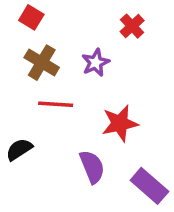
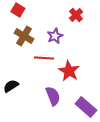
red line: (56, 104) -> (44, 58), moved
red star: (120, 123) -> (69, 71), turned -30

